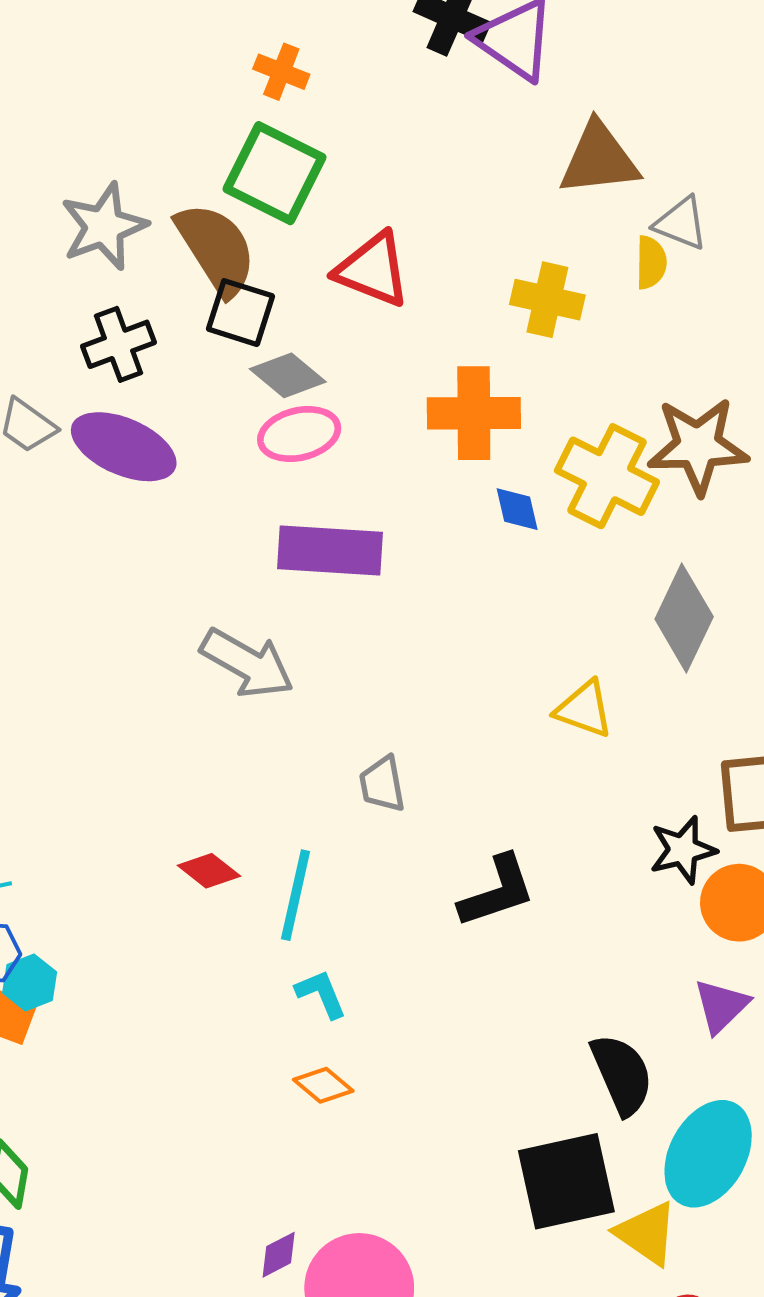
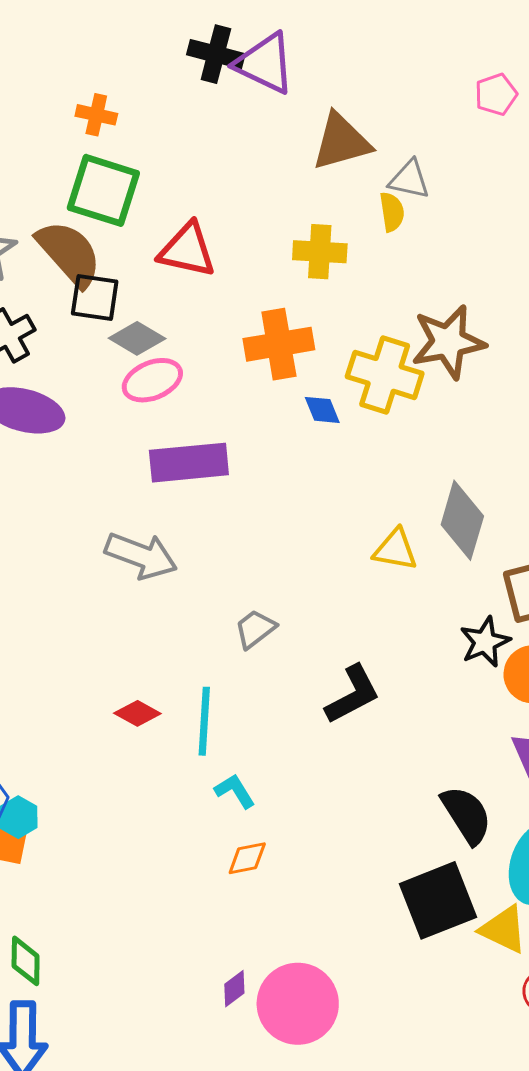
gray diamond: (684, 618) -> (462, 520), moved
gray trapezoid: (382, 784) -> (255, 629), turned 72
orange diamond: (323, 1085) -> (247, 858), turned -42

